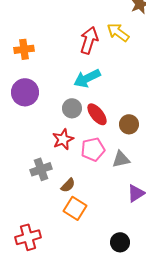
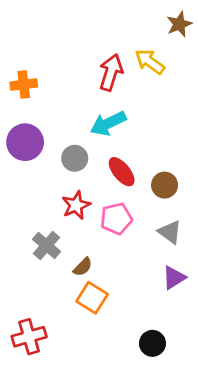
gray circle: (72, 108) -> (75, 158), moved
gray triangle: (121, 159) -> (170, 232), moved, turned 48
gray cross: (41, 169) -> (47, 245), turned -30

